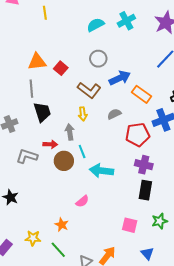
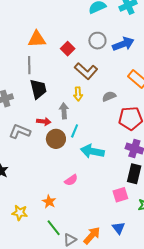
red square: (61, 68) -> (68, 49), moved
blue arrow: (120, 78) -> (123, 44), moved
cyan line: (82, 151) -> (75, 131), turned 40
pink square: (130, 225) -> (120, 195), moved, turned -35
green line: (58, 250) -> (54, 228), moved
blue triangle: (147, 253) -> (119, 228), moved

